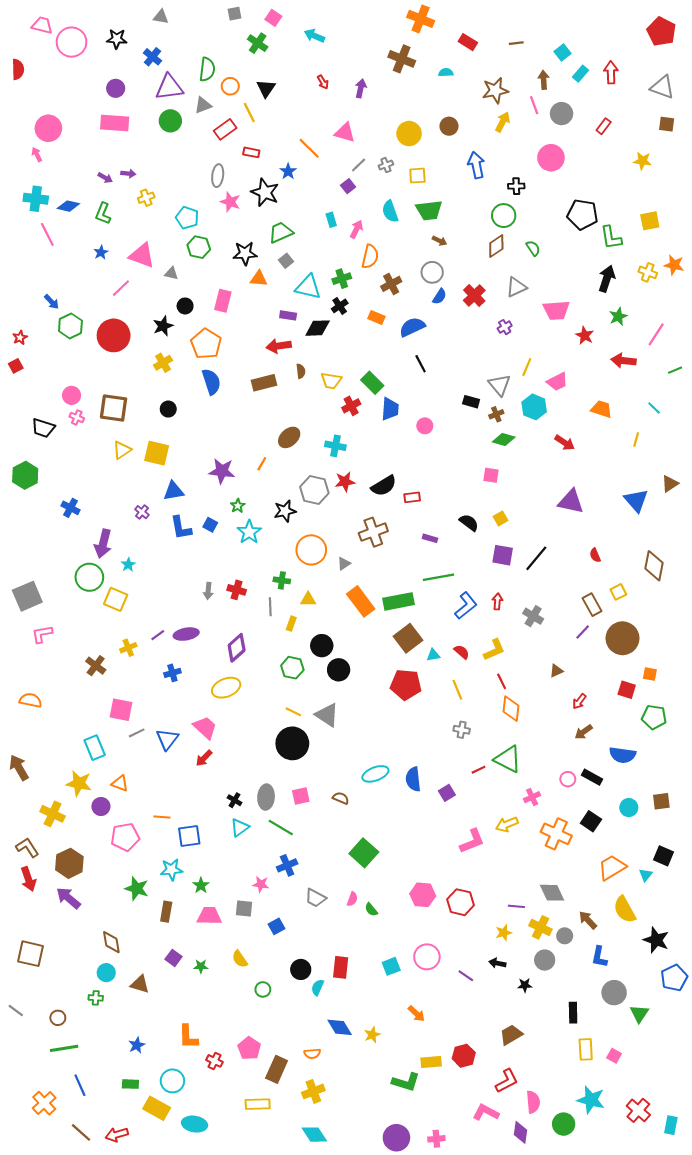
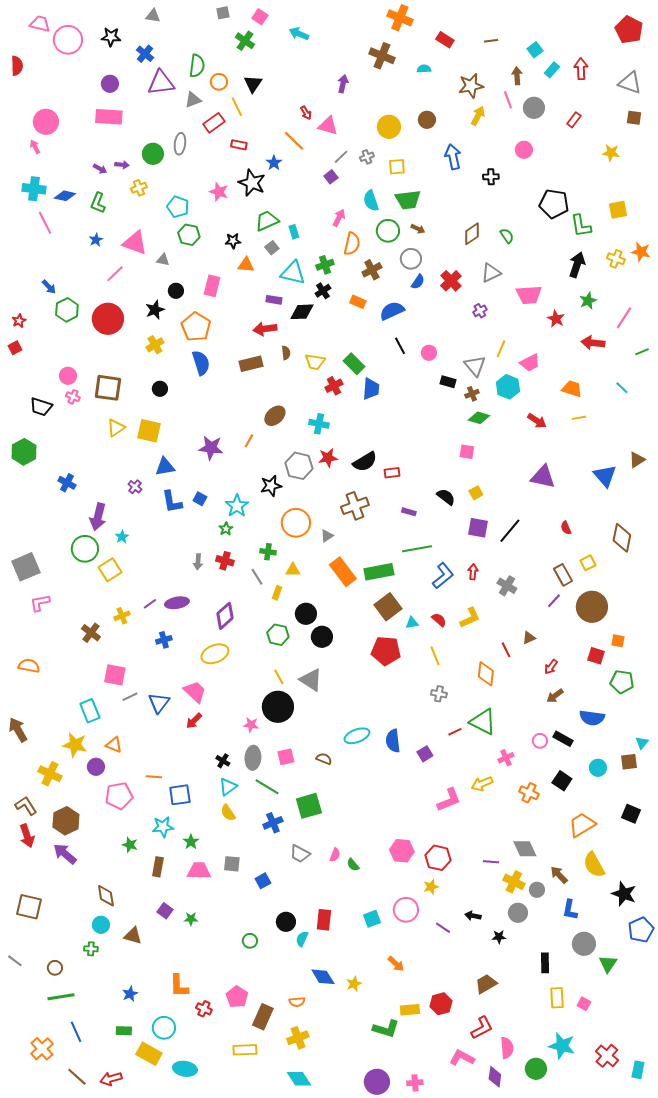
red arrow: (323, 82) -> (306, 113), moved
green circle: (170, 121) -> (153, 154), moved
pink circle: (551, 158) -> (524, 150), size x0.7
gray ellipse: (218, 176) -> (180, 144), moved
green circle: (504, 216) -> (388, 231), moved
cyan rectangle: (331, 220) -> (294, 232), moved
black star: (245, 253) -> (233, 241), size x0.7
pink circle: (425, 426) -> (429, 353), moved
yellow line: (636, 440) -> (579, 418), moved, turned 64
green star: (238, 506) -> (226, 529), moved
yellow square: (116, 599) -> (110, 570), turned 35
gray line: (270, 607) -> (257, 577), turned -30
red line: (502, 681) -> (506, 650), moved
yellow line: (293, 712) -> (279, 677), turned 35
orange cross: (556, 834) -> (529, 793), size x0.7
green square: (364, 853) -> (309, 806), moved, turned 32
cyan triangle: (646, 875) -> (642, 743), moved
pink star: (261, 884) -> (251, 725), moved
green star: (137, 889) -> (130, 845), size x0.7
yellow star: (504, 933) -> (431, 887), moved
yellow semicircle: (240, 959) -> (228, 813), moved

